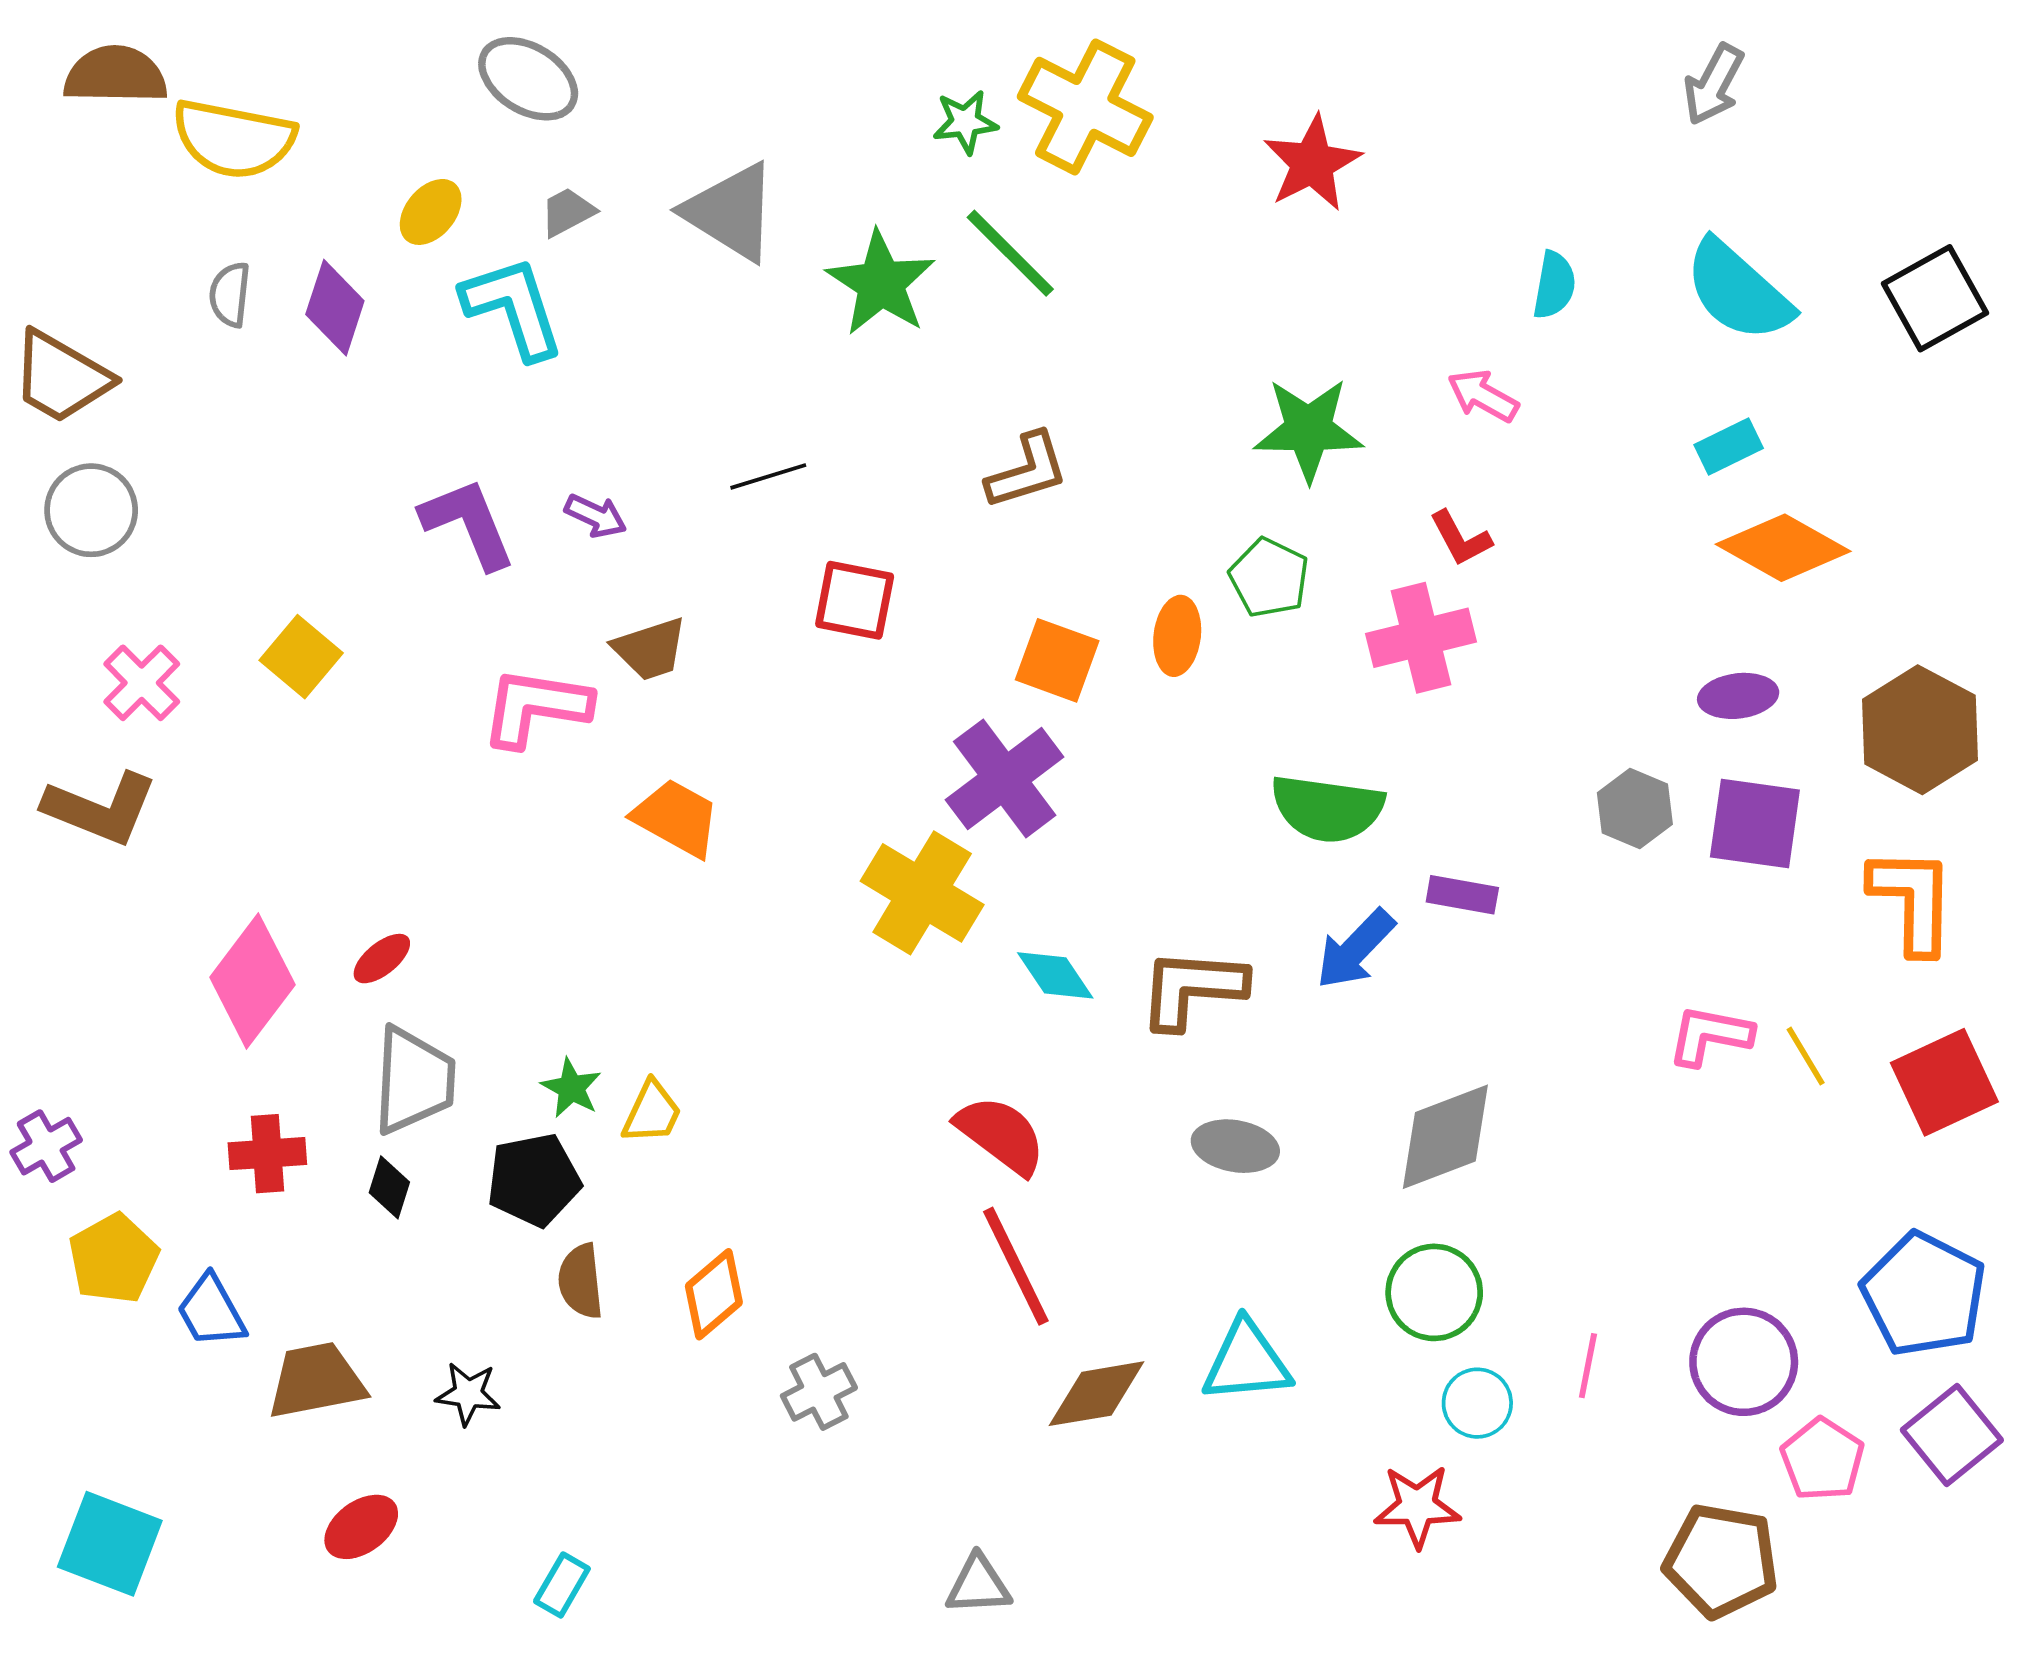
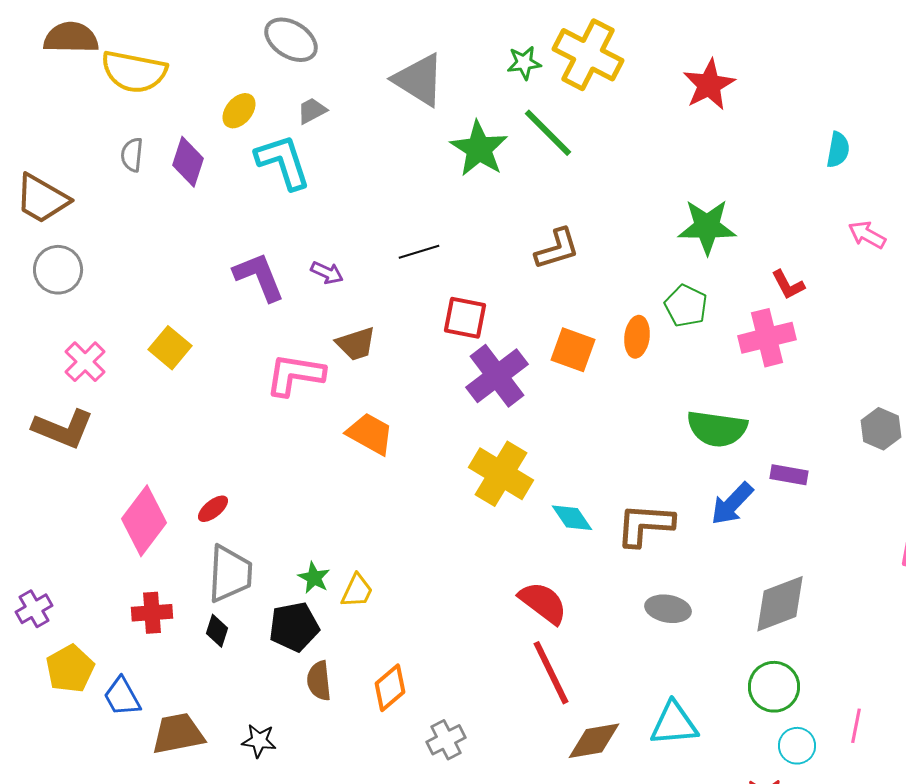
gray triangle: (731, 212) -> (419, 80), moved
pink arrow: (1483, 396) -> (867, 235), moved
purple cross: (1005, 778) -> (497, 376), moved

